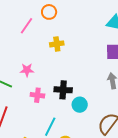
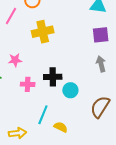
yellow cross: (57, 44) -> (43, 32), size x1.5

